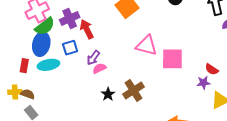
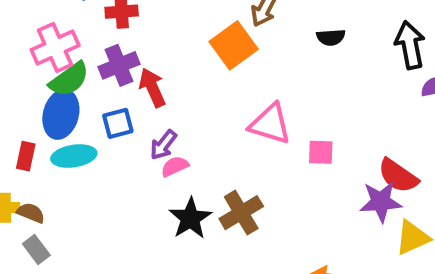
pink square: (172, 59) -> (321, 152), size x0.6
red semicircle: (212, 69) -> (398, 176), size x1.5
purple star: (203, 83) -> (381, 202), size x1.5
black star: (108, 94) -> (190, 218), size x1.5

